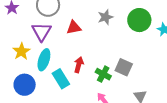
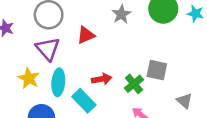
red arrow: (79, 65) -> (102, 79), turned 77
green cross: (103, 74) -> (134, 84), turned 35

